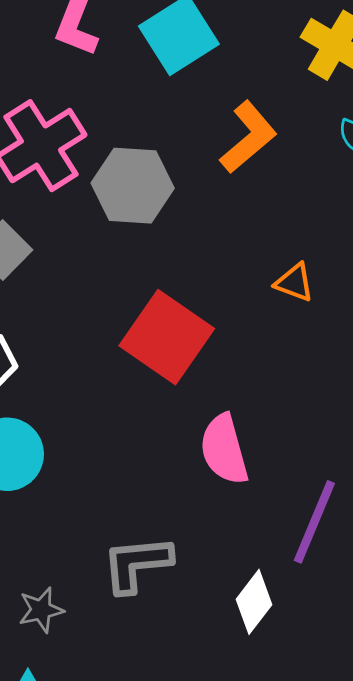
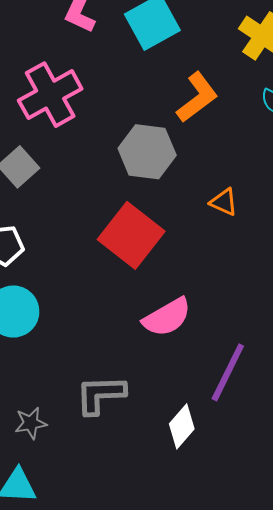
gray hexagon: (133, 186) -> (147, 152), moved
pink semicircle: (224, 449) -> (167, 317), turned -108

